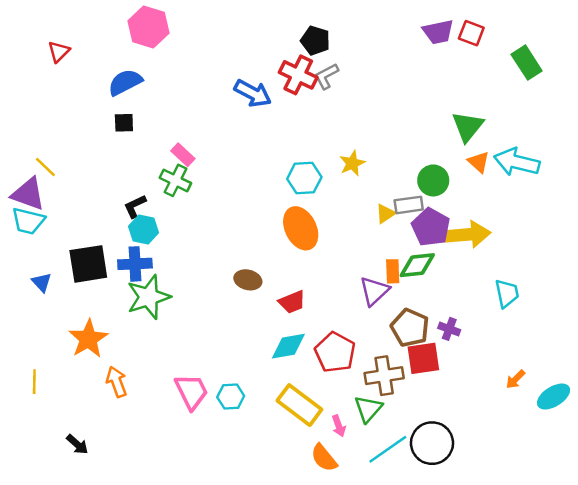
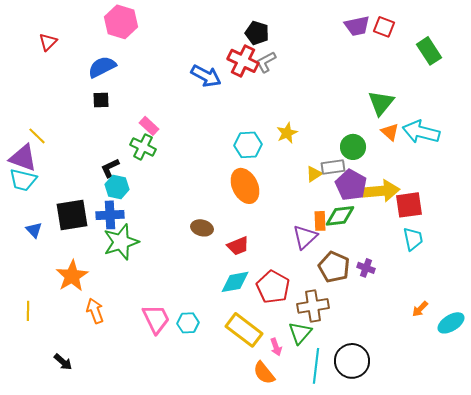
red square: (423, 358) -> (409, 205), moved
cyan line: (388, 449) -> (316, 366), turned -48

